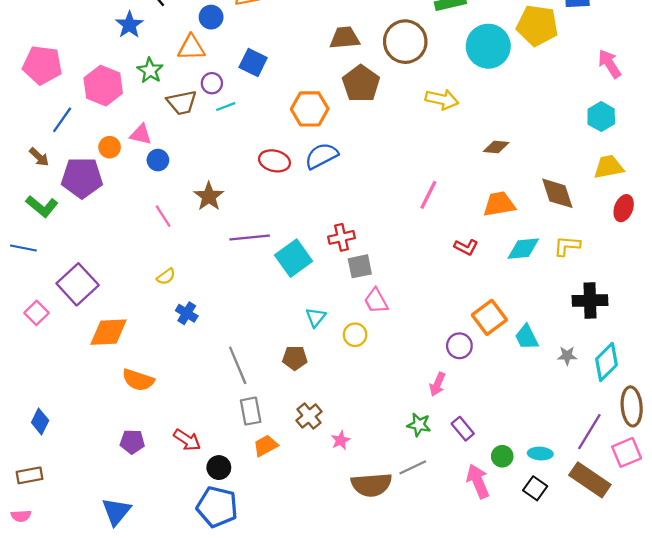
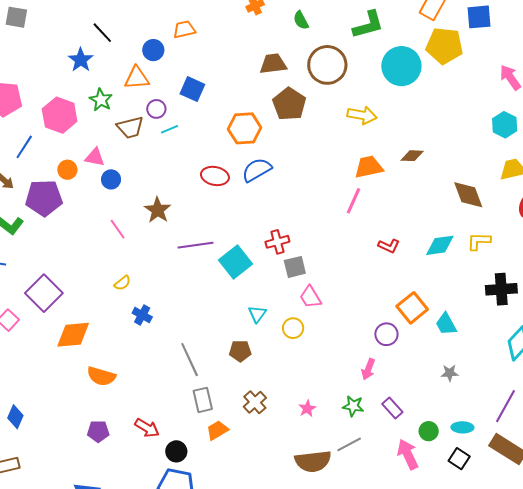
orange trapezoid: (499, 204) -> (369, 167), moved
gray star: (567, 356) -> (450, 373), moved
pink star: (341, 440) -> (307, 408), moved

